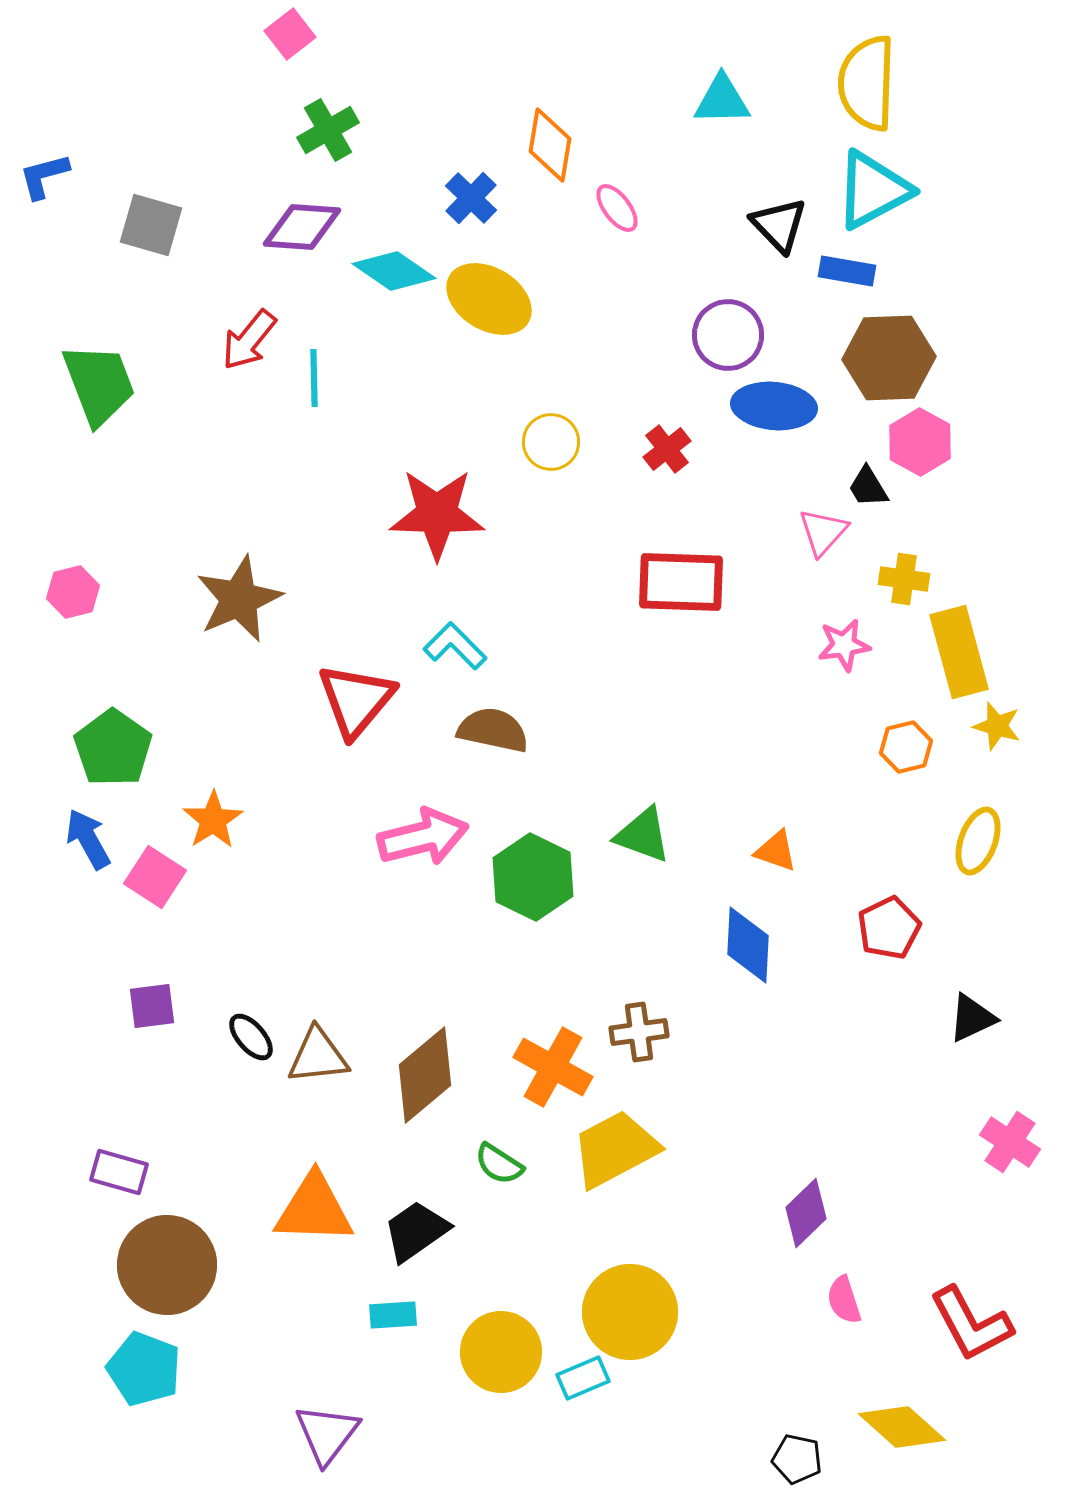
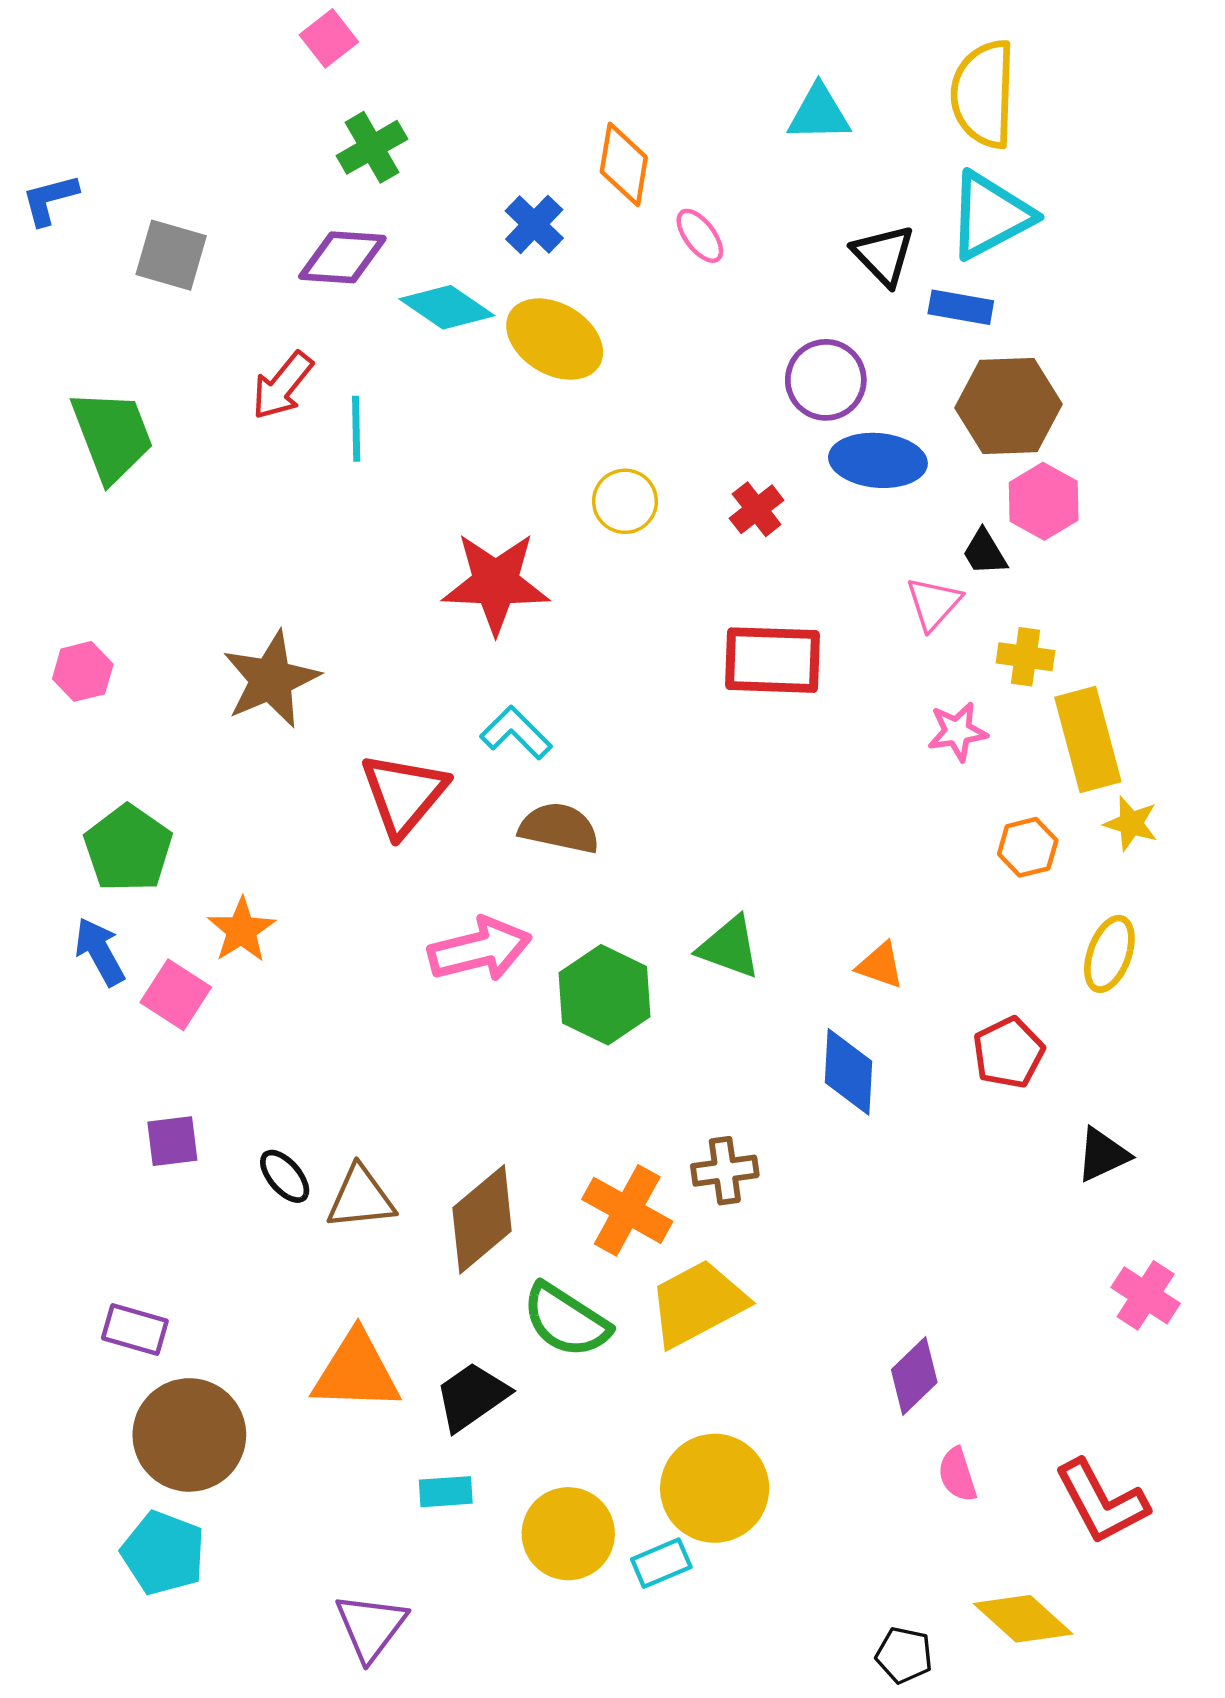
green semicircle: (499, 1164) -> (566, 1320), size x1.6

